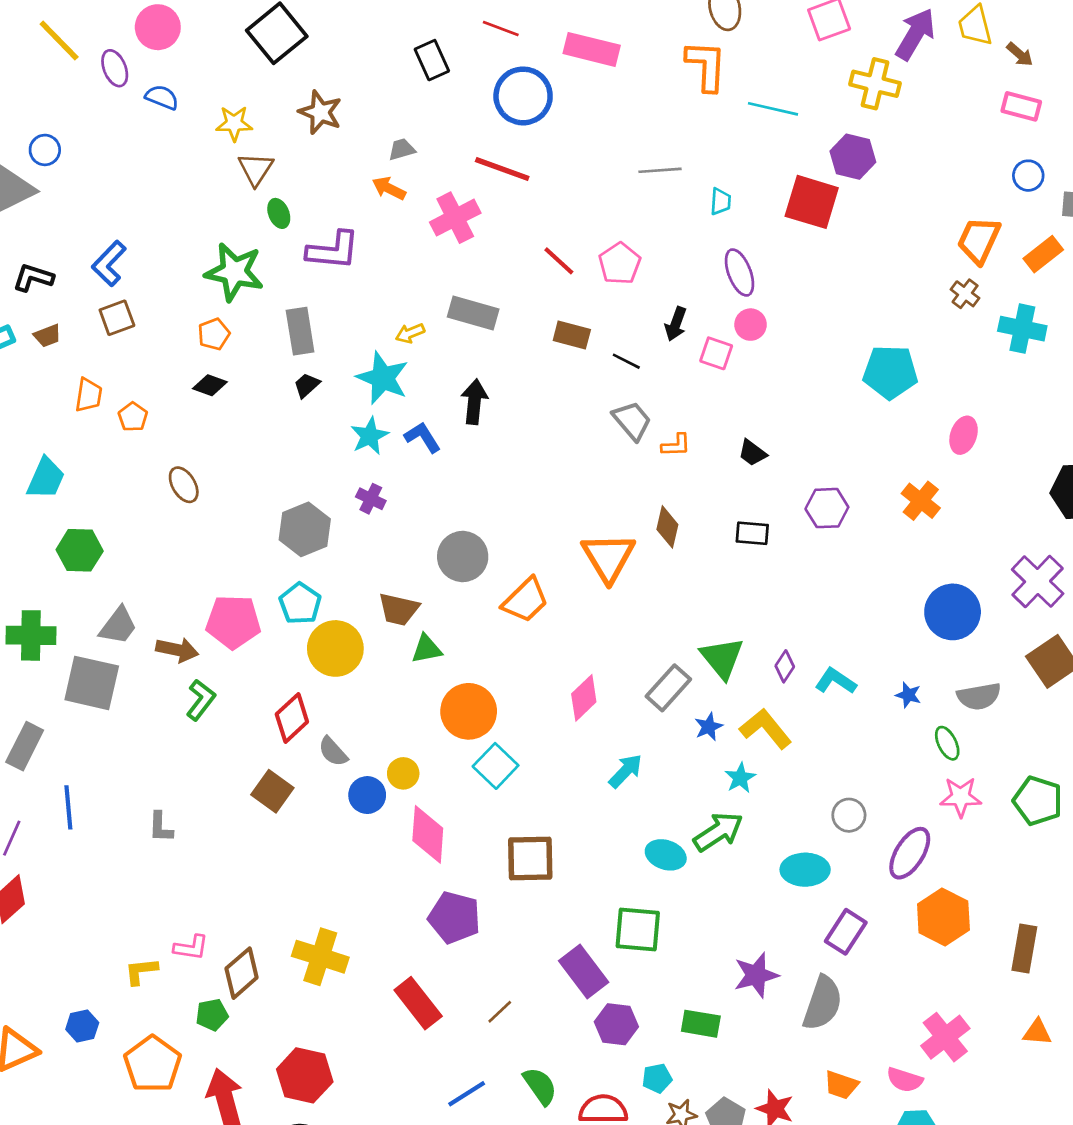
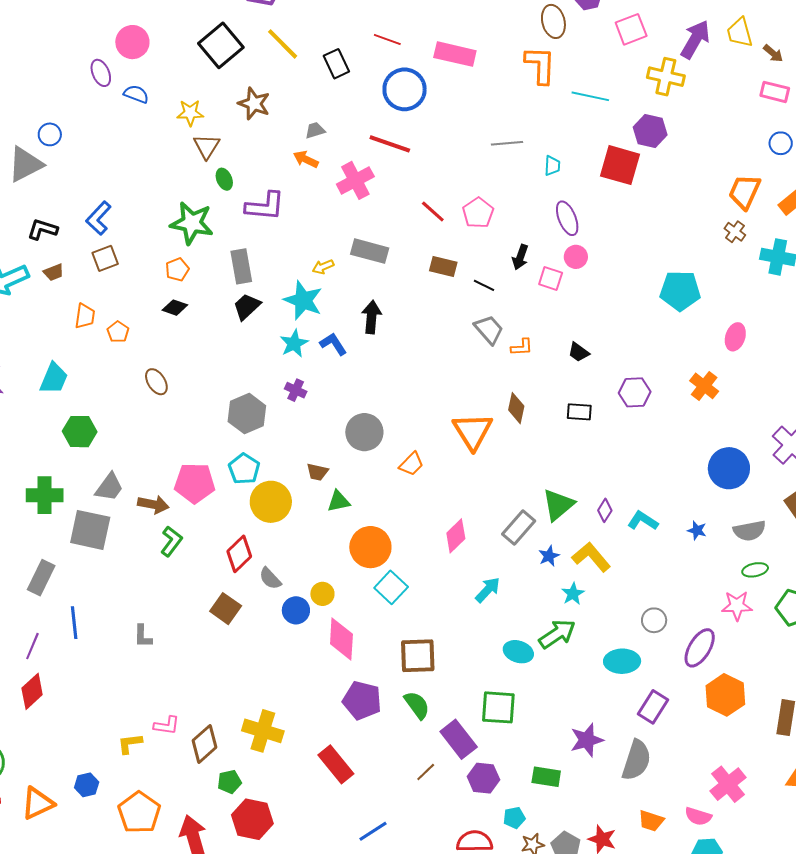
yellow line: (59, 40) -> (283, 44), moved
black trapezoid: (307, 385) -> (247, 307), size x1.4
orange trapezoid: (525, 600) -> (411, 464), size x0.7
brown trapezoid: (399, 609) -> (317, 472), size x0.7
green triangle: (722, 658) -> (558, 505), turned 30
green ellipse: (947, 743) -> (755, 570), moved, turned -75
brown line: (500, 1012) -> (426, 772), moved
green pentagon: (212, 1015) -> (229, 782), moved
green semicircle: (540, 1086) -> (417, 705), moved

